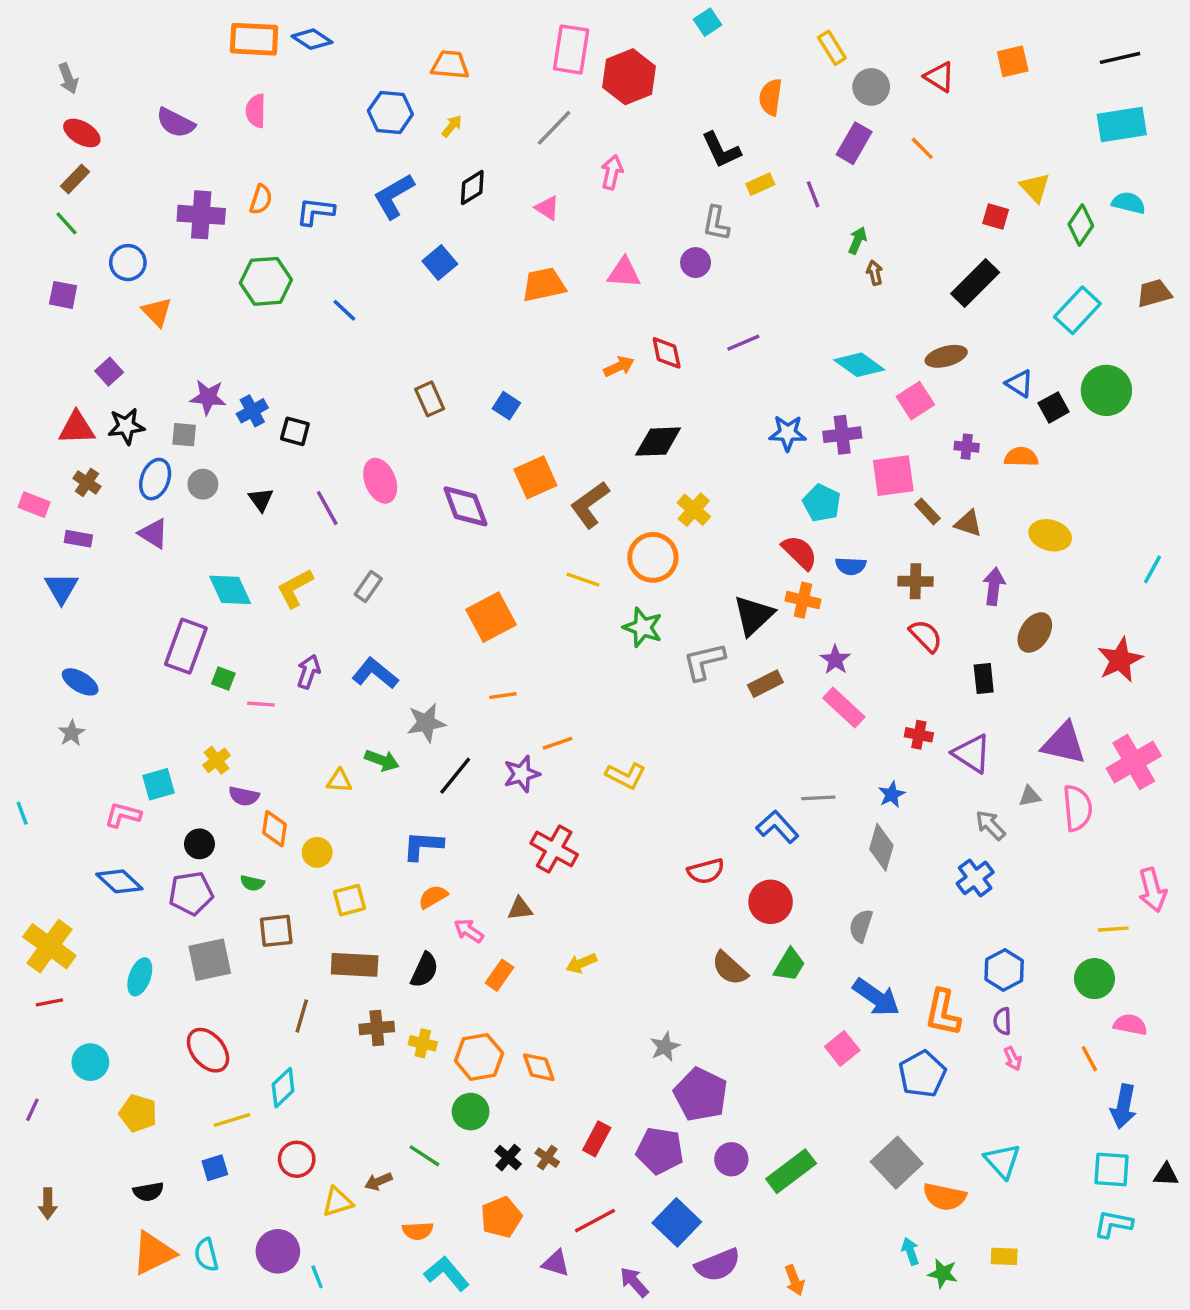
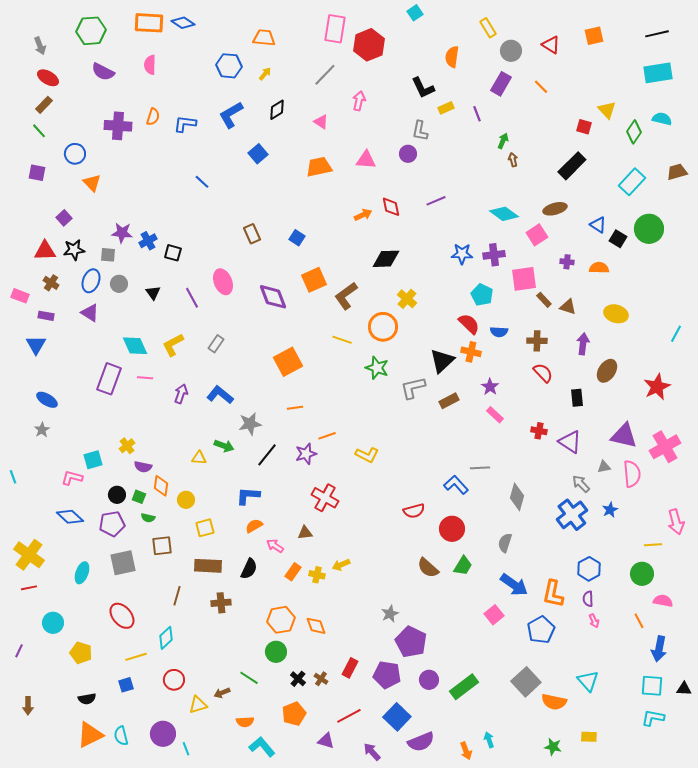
green hexagon: (266, 281) -> (91, 31), moved
black square: (1054, 407) -> (618, 239), turned -30
green square: (223, 679) -> (139, 497), moved
pink line: (261, 704) -> (145, 378), moved
pink rectangle: (844, 707) -> (495, 415), size x0.7
blue star: (892, 794) -> (610, 510), moved
blue cross: (975, 878) -> (572, 515), size x1.4
yellow cross: (423, 1043) -> (317, 575), moved
cyan arrow: (910, 1251) -> (489, 740), moved

